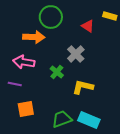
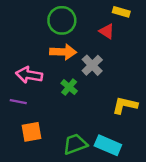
yellow rectangle: (110, 16) -> (121, 12), moved
orange arrow: (34, 37) -> (63, 52), moved
yellow L-shape: (83, 87) -> (125, 105), moved

